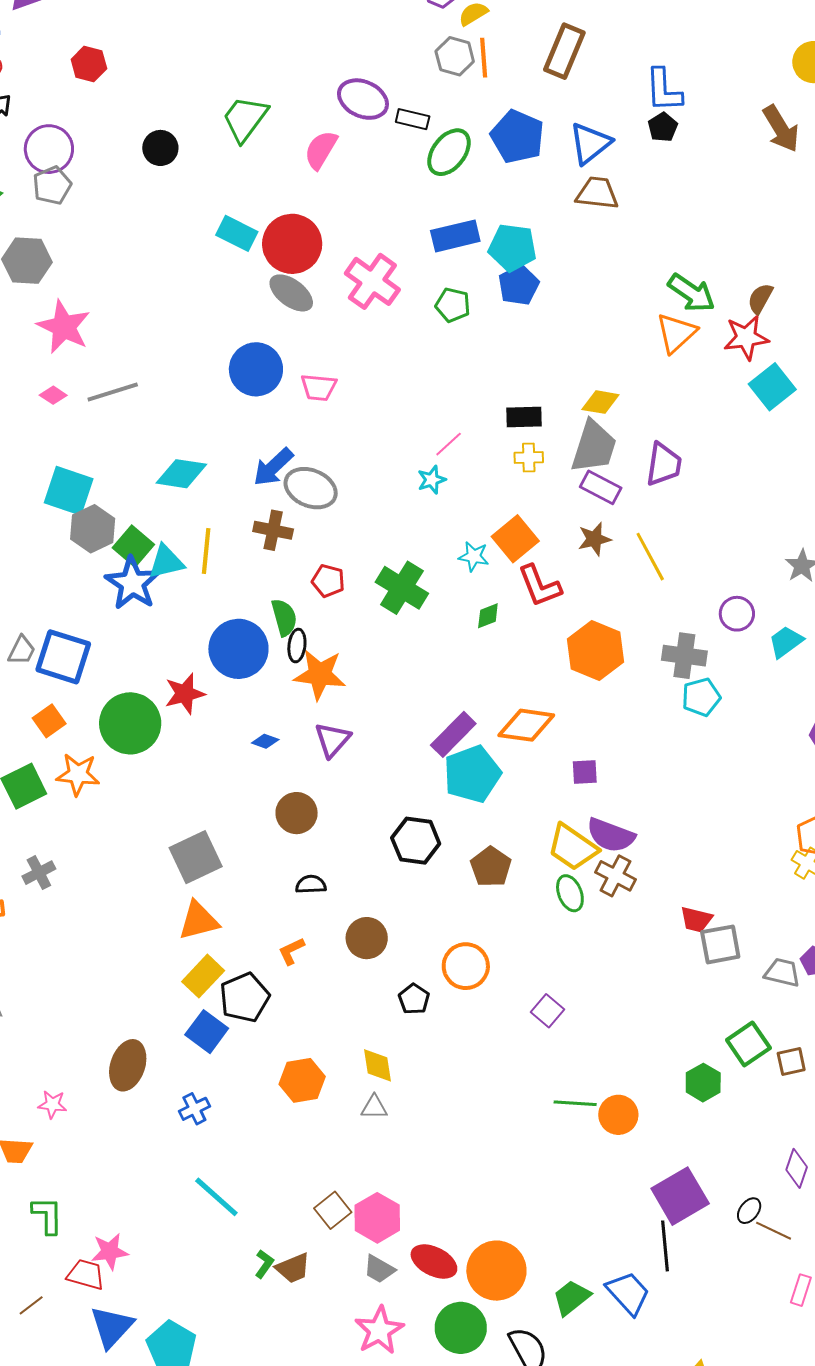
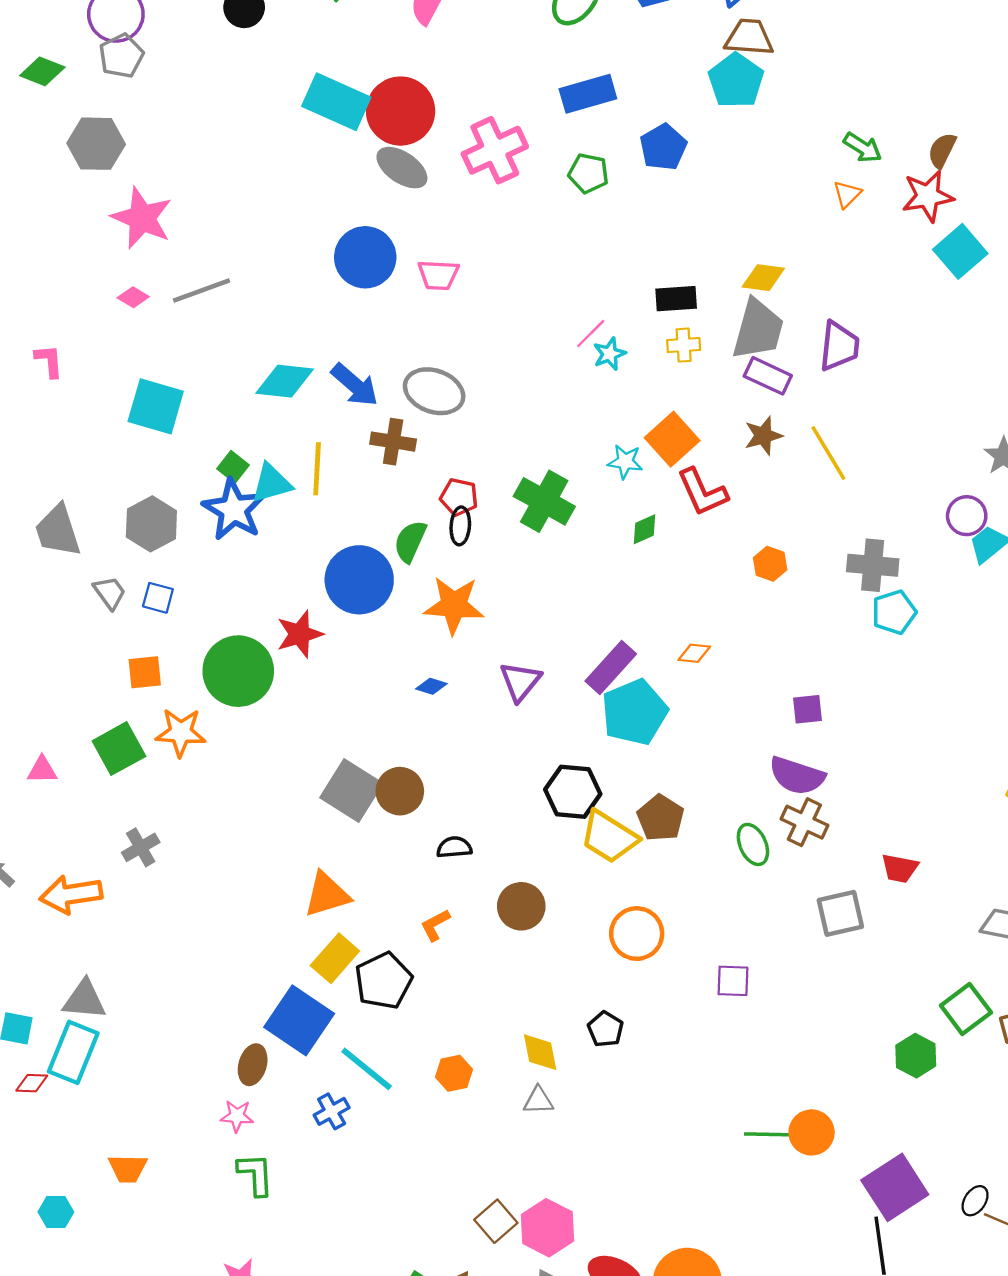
cyan rectangle: (237, 233) -> (336, 102), size x1.4
cyan pentagon: (513, 248) -> (736, 81), moved, turned 30
pink cross: (372, 281) -> (495, 150), turned 32
green arrow: (691, 293) -> (863, 148), size x0.7
orange triangle: (676, 333) -> (847, 194), size x0.6
blue arrow: (273, 467) -> (355, 385), moved, turned -93
cyan star: (432, 480) -> (610, 354), moved
gray hexagon: (93, 529) -> (151, 524), moved
green square: (133, 546) -> (233, 467), size x0.7
purple circle: (737, 614) -> (967, 516), moved
green semicircle: (284, 617) -> (410, 541), turned -138
black ellipse: (297, 646) -> (460, 526), moved
gray trapezoid: (22, 650) -> (110, 593), turned -60
orange hexagon: (596, 650) -> (770, 564), size x0.5
blue square: (63, 657) -> (158, 598), size x0.5
orange square: (49, 721) -> (145, 672), turned 32
orange diamond: (526, 725) -> (694, 653), size x0.5
purple triangle: (333, 740) -> (520, 681), moved
blue diamond: (265, 741) -> (431, 686), moved
purple square: (585, 772) -> (807, 709), moved
brown circle: (297, 813) -> (400, 791), moved
yellow trapezoid: (573, 847) -> (609, 837), moved
gray square: (196, 857) -> (351, 791), moved, turned -30
gray square: (720, 944) -> (840, 913), moved
black pentagon: (414, 999) -> (606, 1029), moved
purple square: (547, 1011) -> (733, 981), turned -36
blue square: (207, 1032) -> (299, 1020), moved, size x1.4
brown ellipse: (128, 1065) -> (253, 1065), size x0.7
orange hexagon: (302, 1080) -> (454, 1073), size x0.7
green line: (575, 1103) -> (769, 1134), moved
pink star: (52, 1104) -> (237, 1116), moved
orange circle: (618, 1115) -> (812, 1132), moved
cyan line: (216, 1197) -> (367, 1069), moved
green L-shape: (47, 1215) -> (256, 1174), moved

